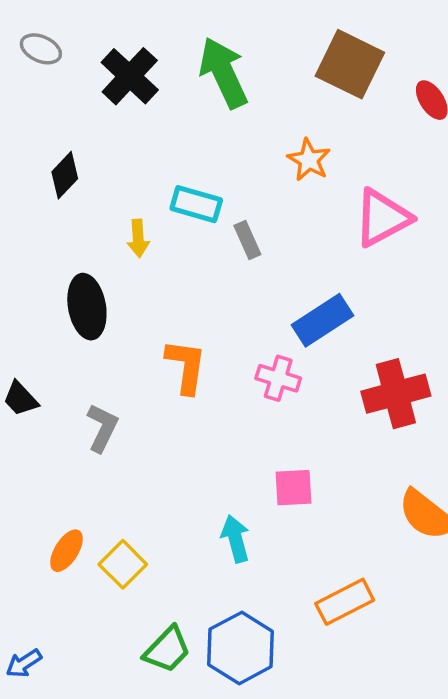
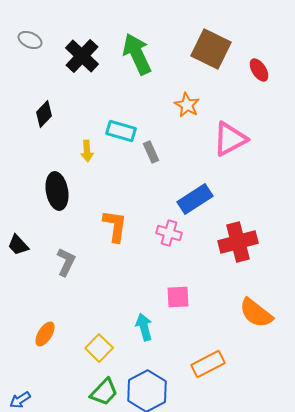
yellow square: (123, 564) -> (99, 348), moved

